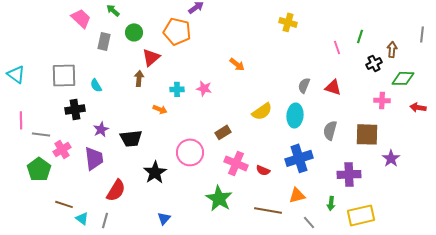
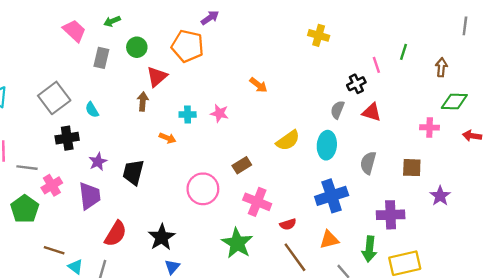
green arrow: (113, 10) -> (112, 21), turned -64
gray line: (422, 34) -> (465, 26), moved
black cross: (374, 63) -> (356, 84), moved
gray square: (64, 75) -> (54, 98), turned -36
brown square: (367, 134) -> (412, 168), size x0.7
black trapezoid: (131, 138) -> (133, 172), turned 110
red semicircle: (263, 170) -> (288, 224), moved, turned -40
black star: (155, 172) -> (162, 237), moved
green arrow: (331, 203) -> (369, 249), size x1.5
brown line: (268, 210) -> (295, 257), turned 44

